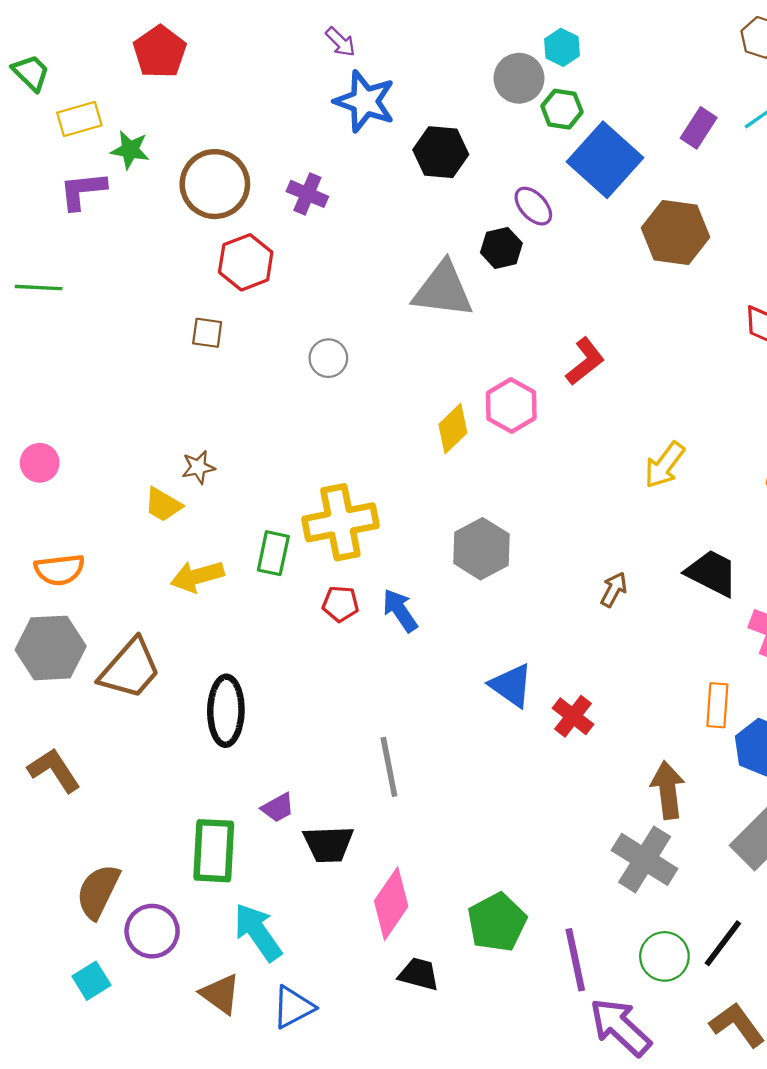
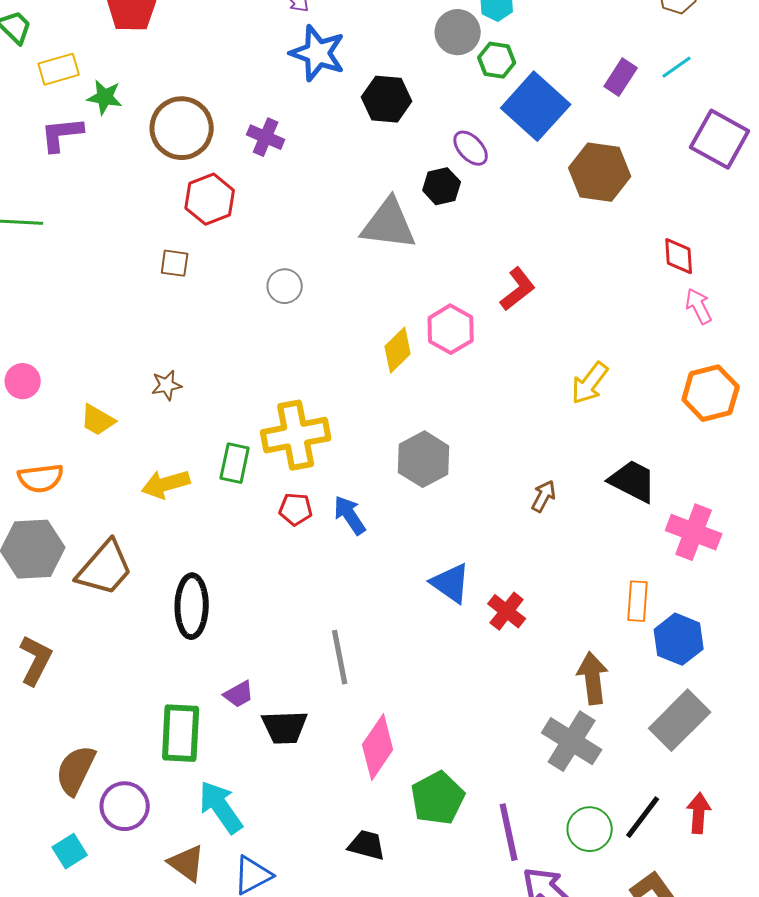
yellow trapezoid: (163, 505) -> (98, 420), moved
brown L-shape: (54, 770) -> (36, 660), turned 60
pink diamond: (391, 904) -> (378, 747), moved

